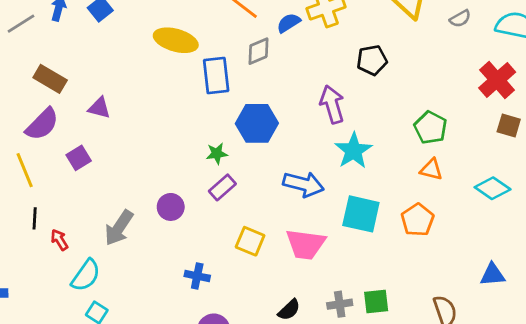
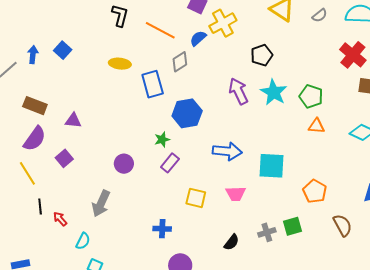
yellow ellipse: (176, 40) -> (120, 64), size x0.7
cyan star: (353, 151) -> (274, 92), moved
purple circle: (171, 207) -> (124, 164), moved
orange pentagon: (418, 220) -> (315, 191), moved
pink trapezoid: (306, 244) -> (236, 194), size x0.7
cyan semicircle: (86, 275) -> (83, 241), size x0.7

